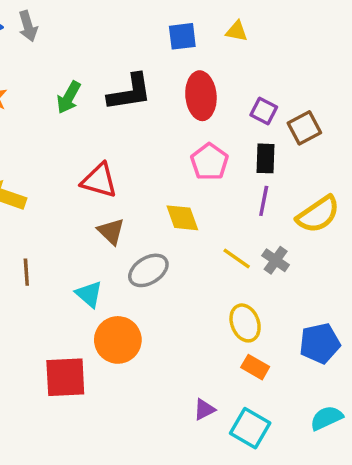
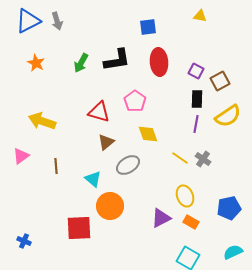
yellow triangle: (237, 31) -> (200, 16), moved
pink pentagon: (209, 162) -> (135, 101), moved
yellow semicircle: (318, 214) -> (228, 116), moved
brown triangle: (111, 231) -> (106, 142), turned 36
purple triangle: (204, 409) -> (161, 218), moved, size x1.5

